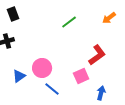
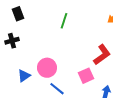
green line: (69, 22) -> (64, 21), moved, turned -35

